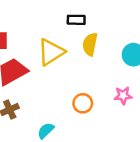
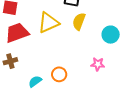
orange circle: (83, 103) -> (59, 74), moved

